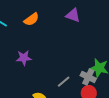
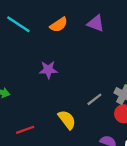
purple triangle: (73, 15) -> (96, 23), moved

